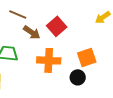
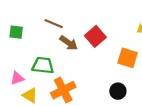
orange square: (87, 57) -> (128, 58), moved, turned 36
orange cross: (49, 60) -> (63, 90), moved, turned -30

